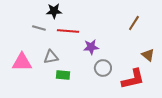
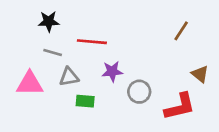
black star: (54, 11) -> (49, 21), moved
gray line: (39, 28) -> (53, 52), moved
purple star: (91, 47) -> (112, 71), moved

